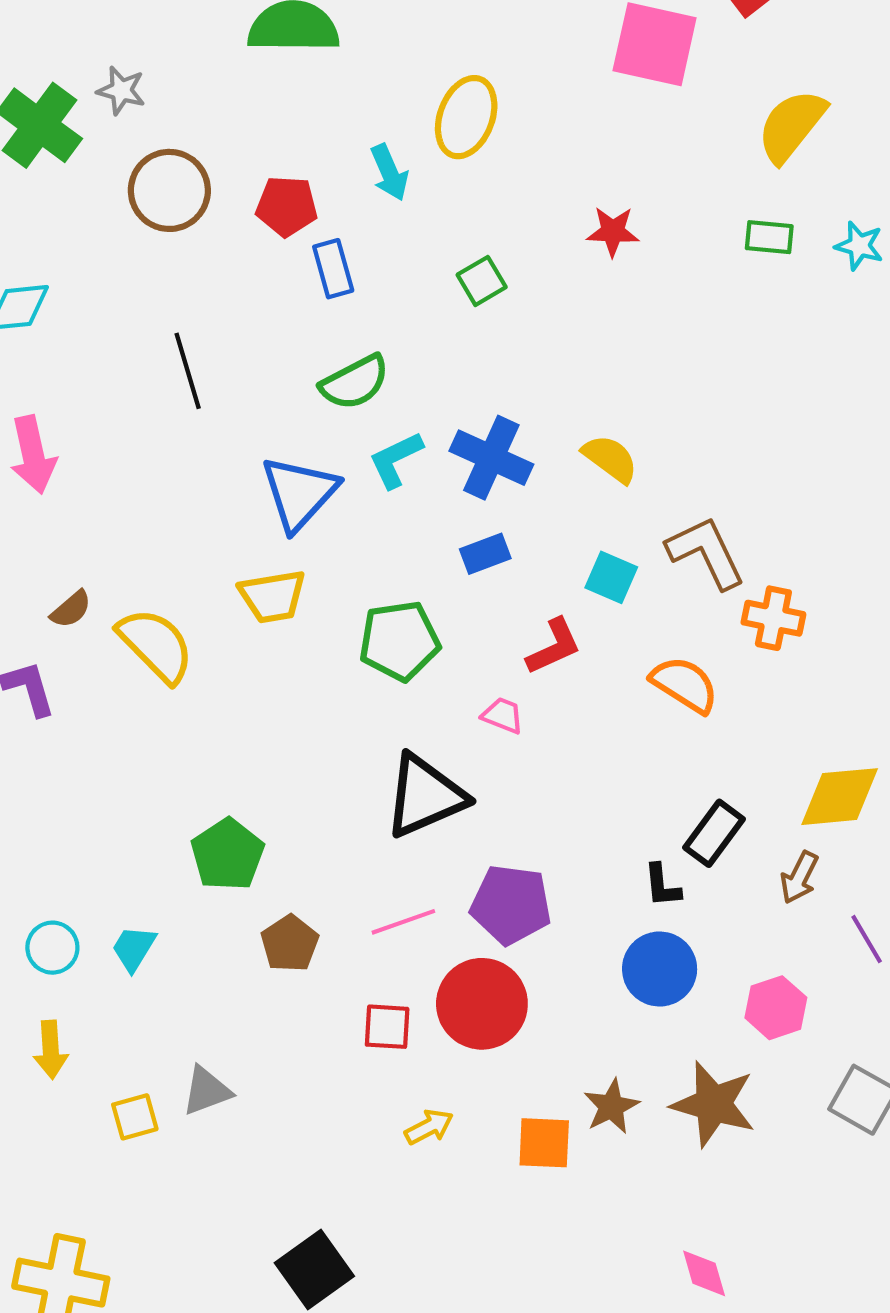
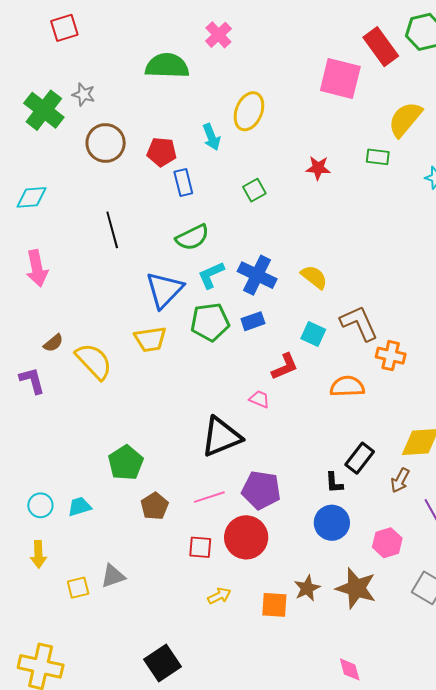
green rectangle: (769, 237) -> (378, 157), moved
green pentagon: (399, 641) -> (210, 322), moved
orange semicircle: (685, 685) -> (347, 386), turned -36
cyan trapezoid: (134, 948) -> (79, 507), turned 40

